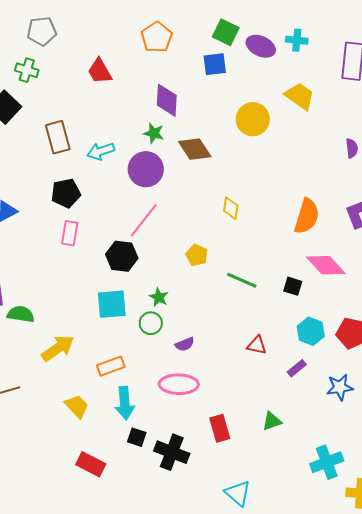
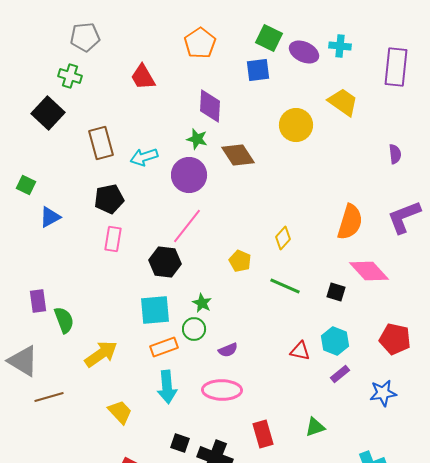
yellow diamond: (231, 208) -> (283, 238), moved, turned 35
green semicircle: (21, 314) -> (64, 320), turned 60
cyan hexagon: (311, 331) -> (335, 341), moved
orange rectangle: (111, 366) -> (164, 347), moved
cyan arrow: (125, 403) -> (167, 387), moved

